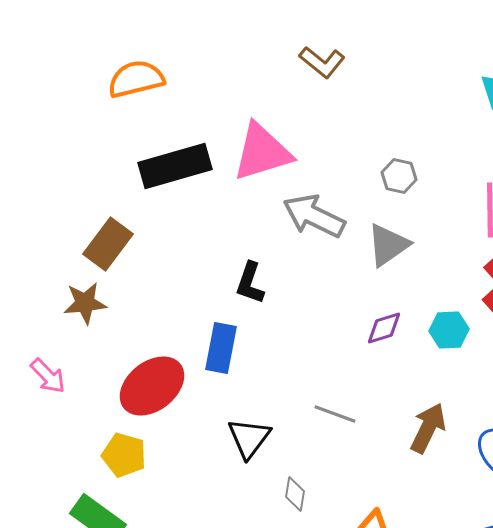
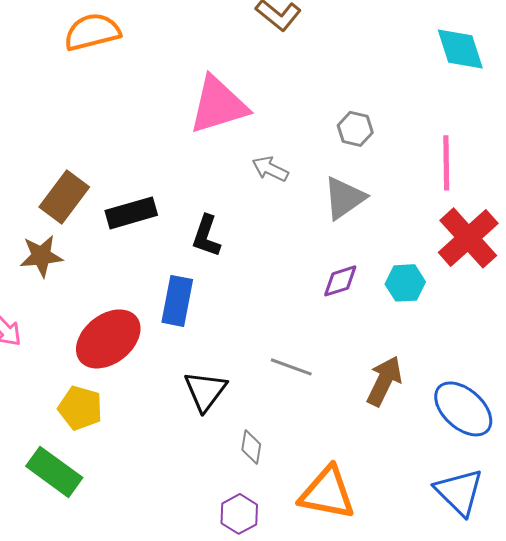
black rectangle: (175, 166) -> (131, 213), moved, size x0.7
gray arrow: (314, 216) -> (270, 169), size x0.6

